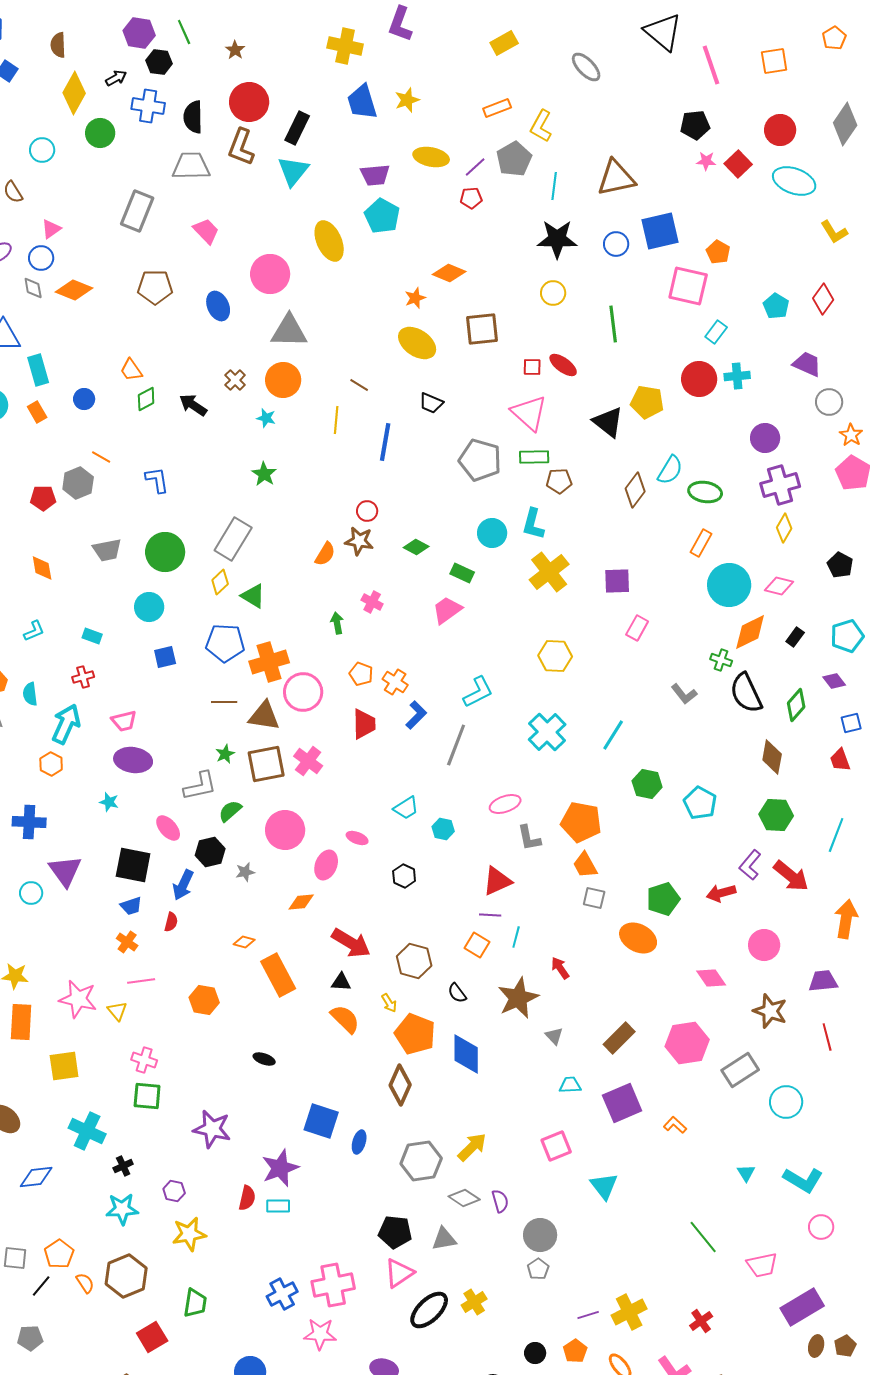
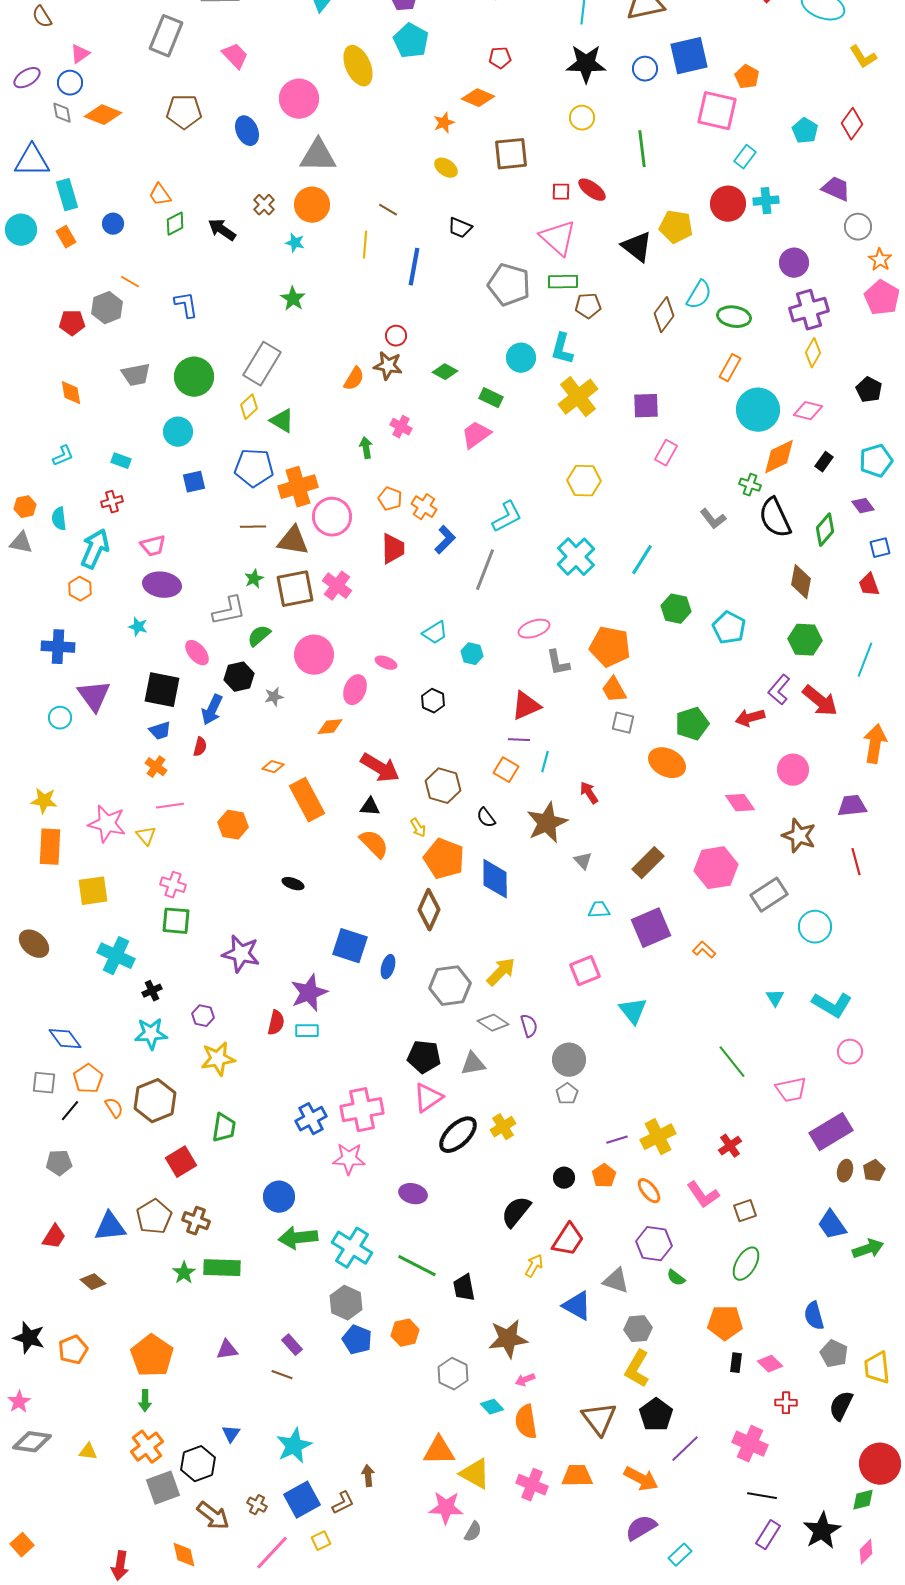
red pentagon: (471, 198) -> (500, 58), moved
yellow ellipse: (417, 343) -> (446, 168), size x0.6
blue diamond: (36, 1177) -> (65, 1039), moved, turned 60

